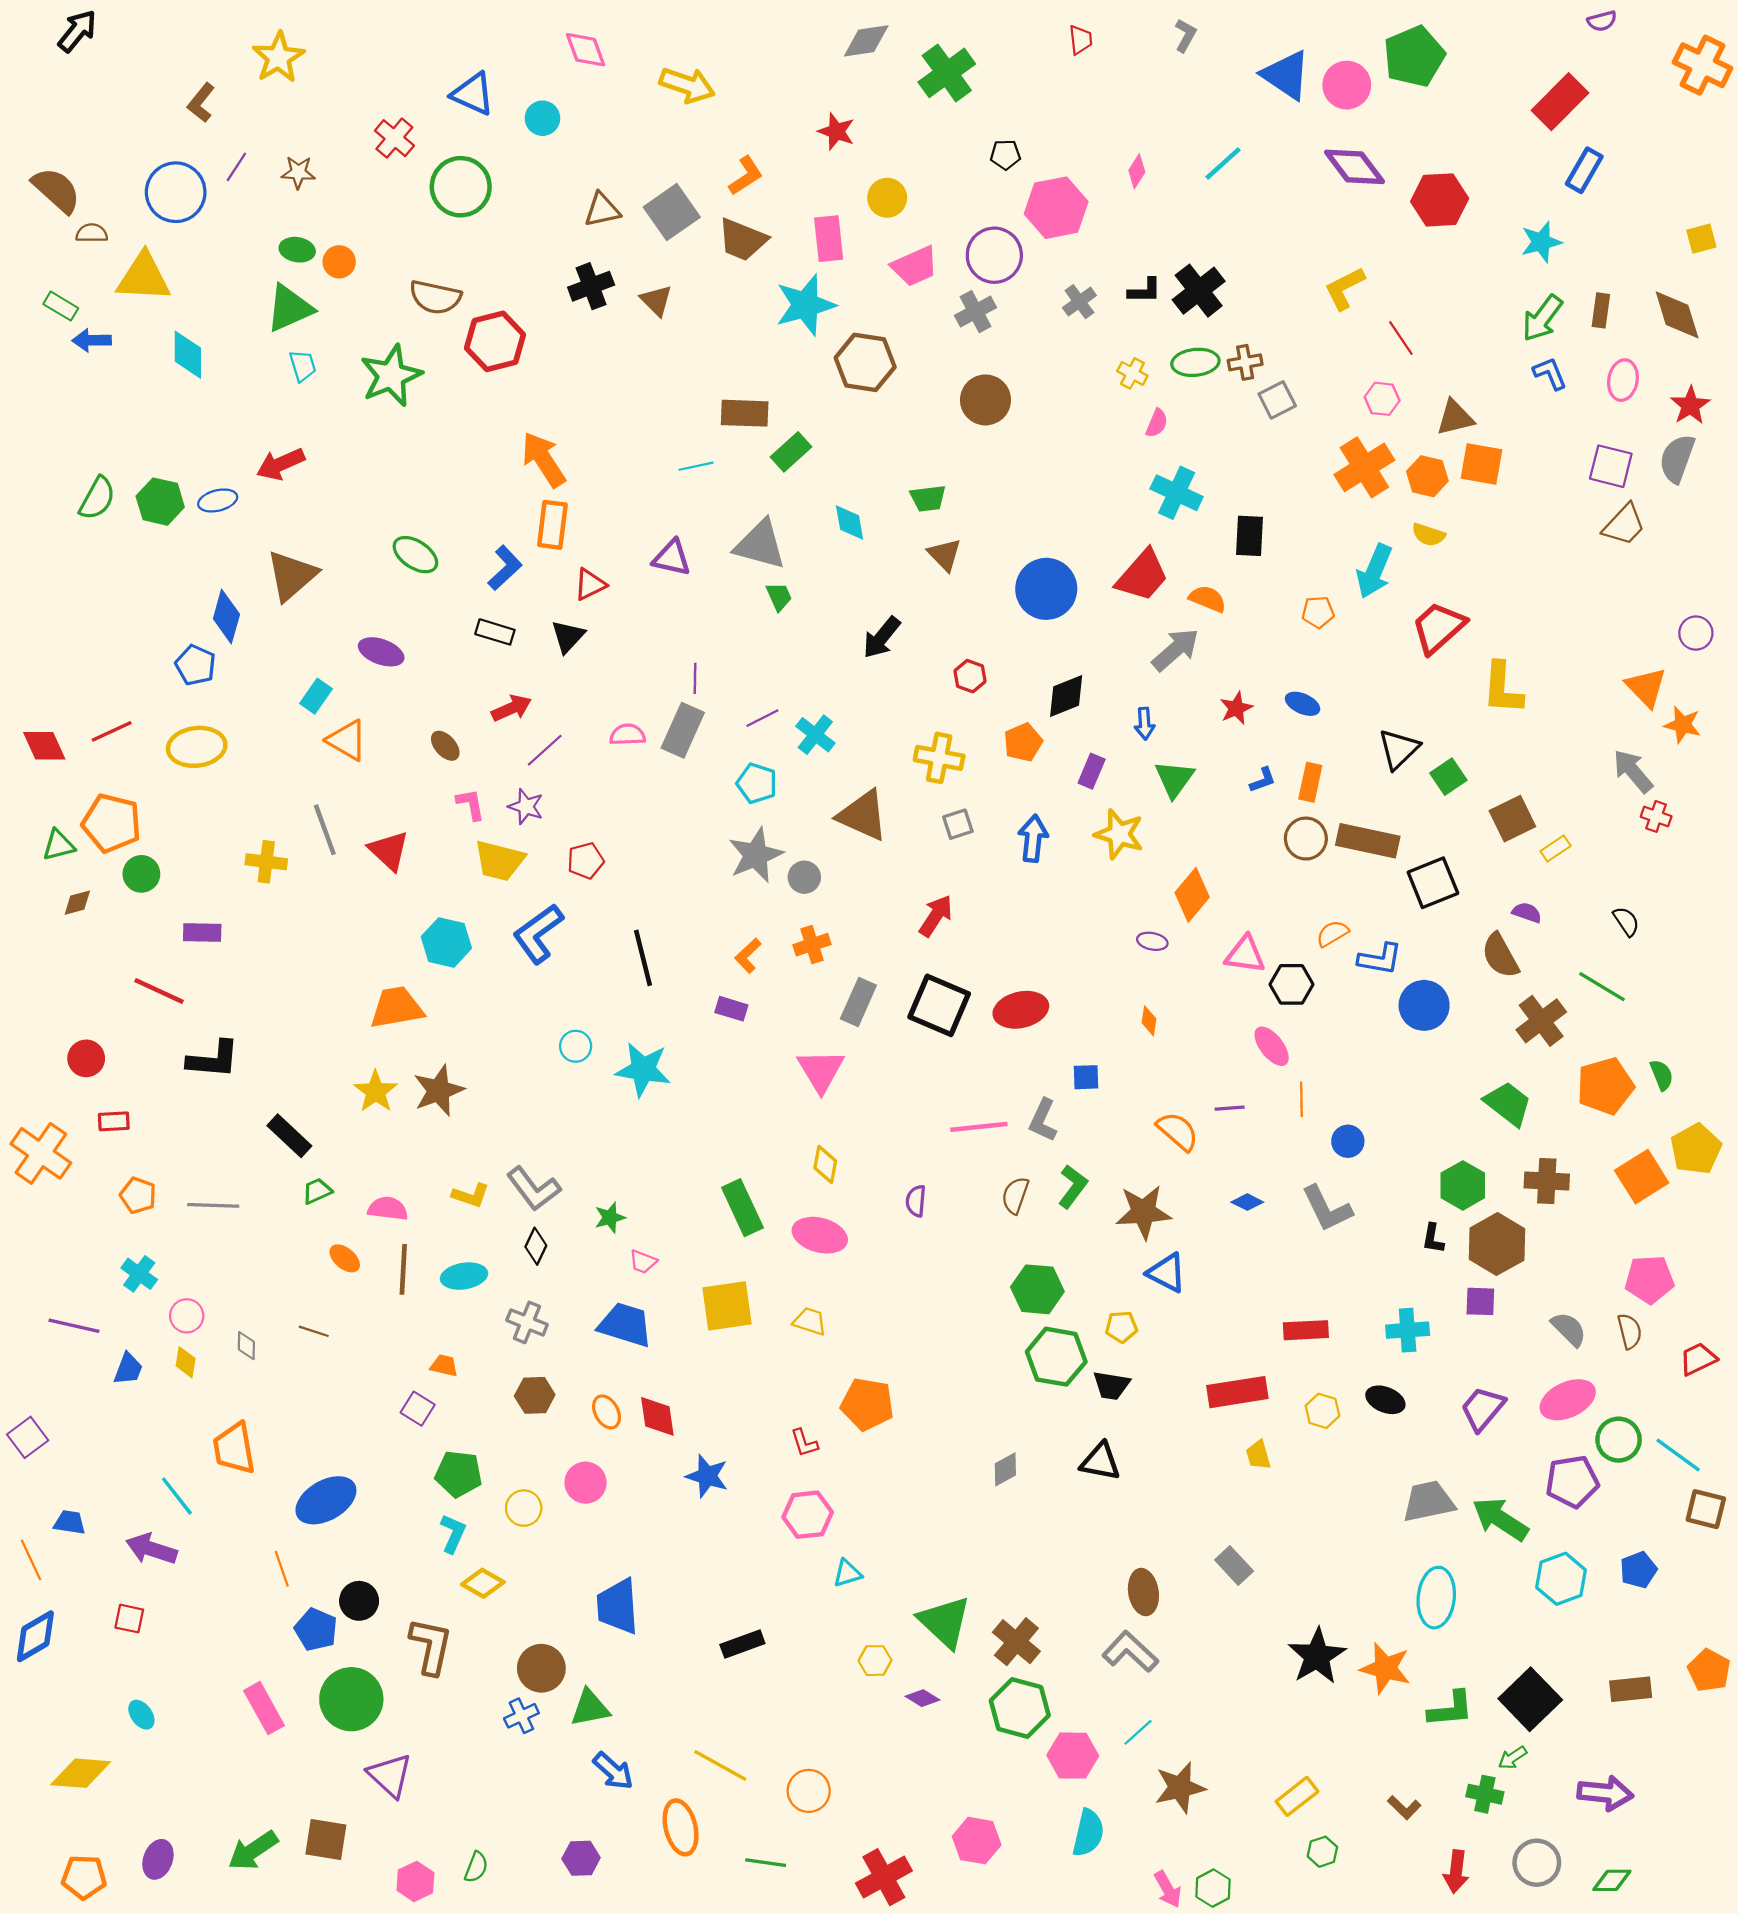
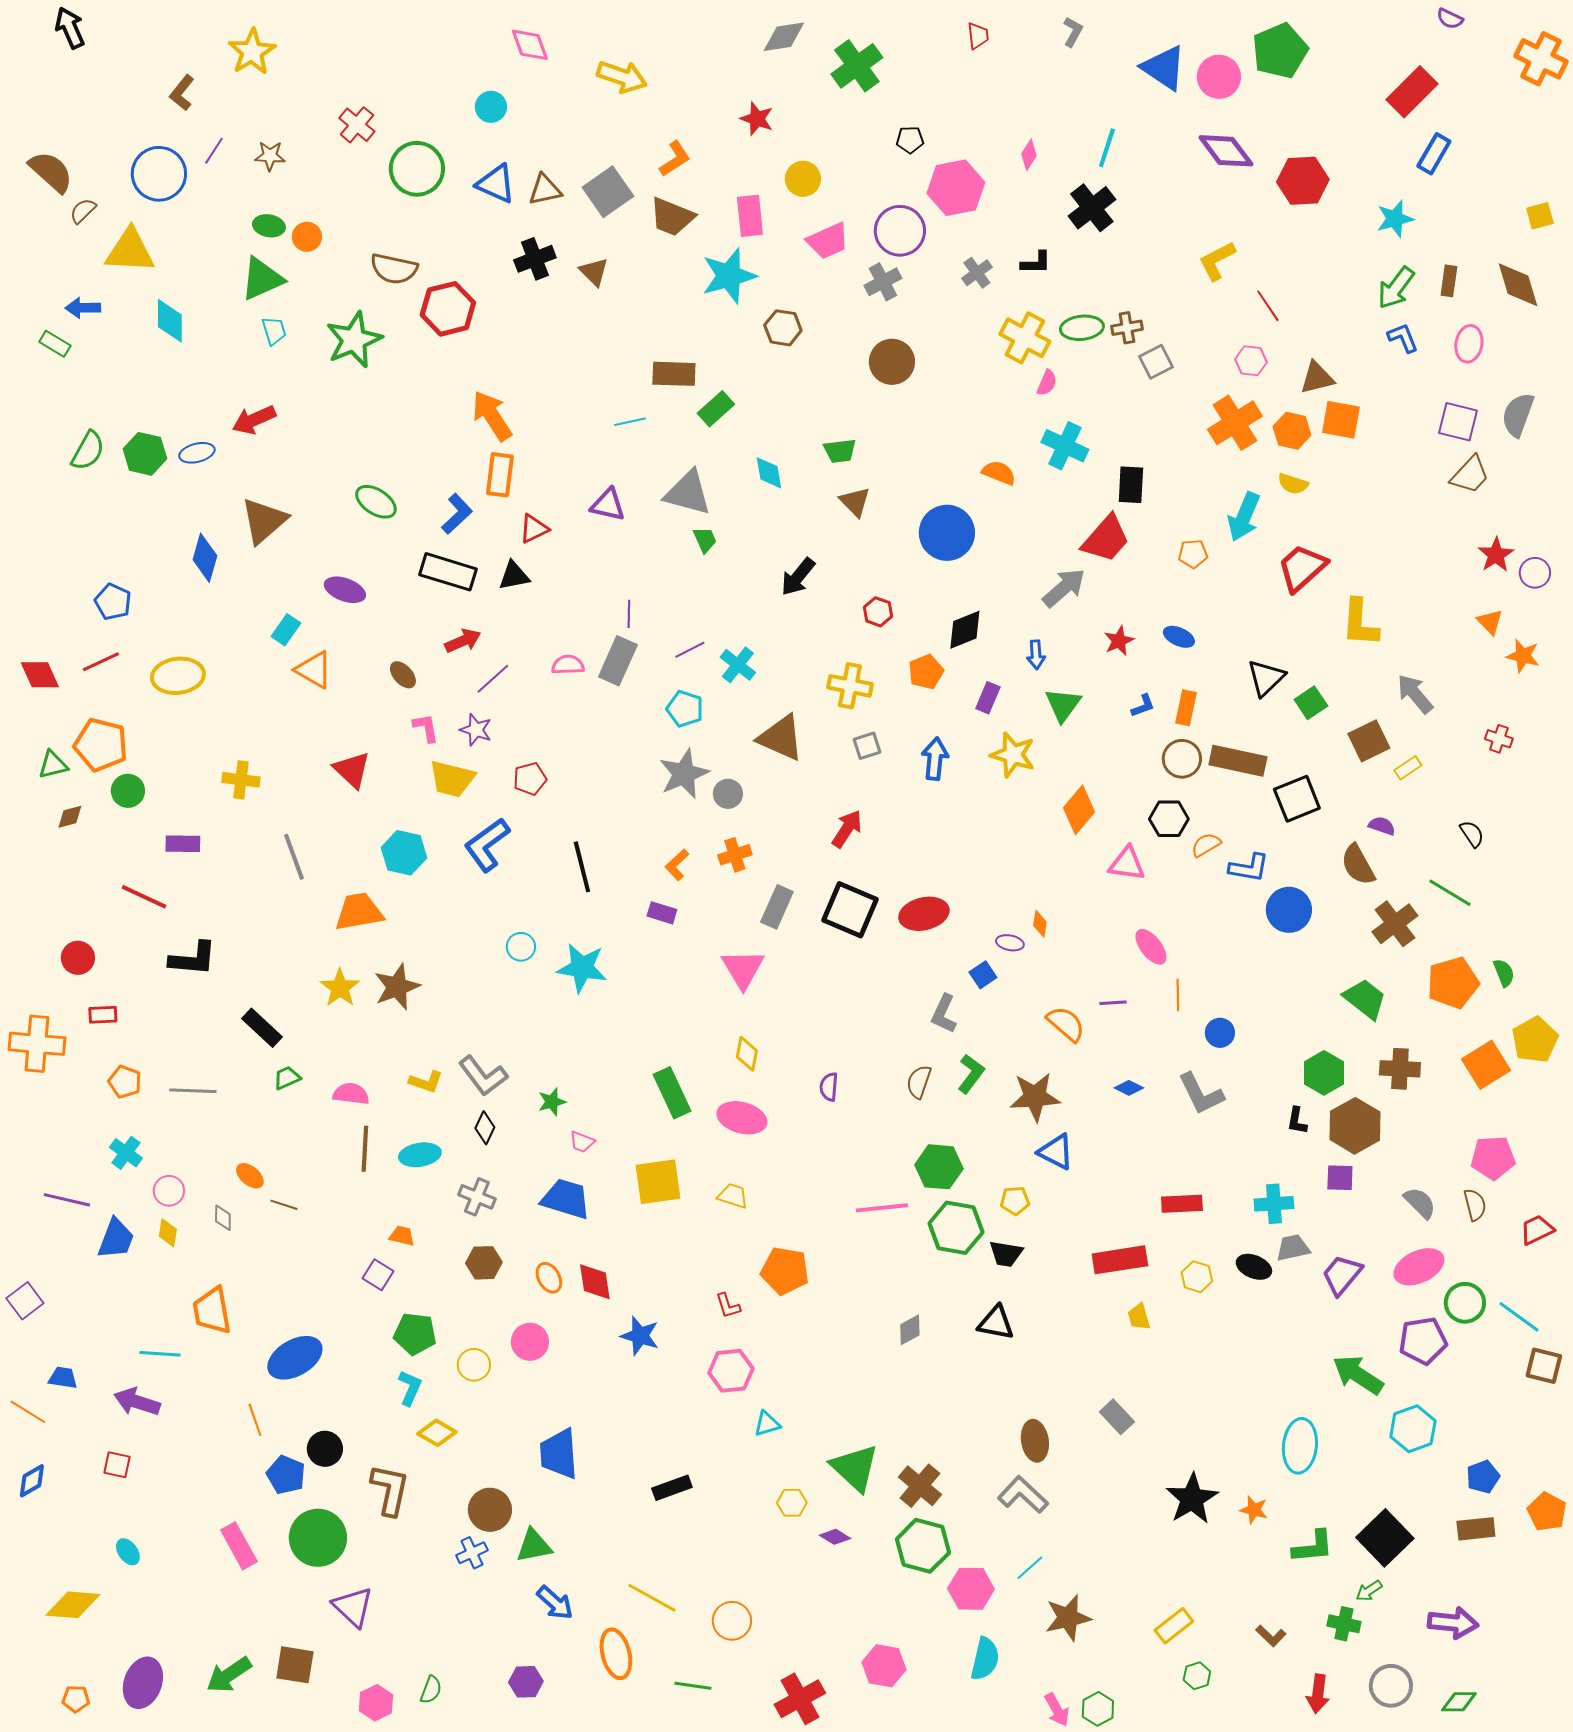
purple semicircle: (1602, 21) -> (1450, 19), turned 40
black arrow: (77, 31) -> (70, 28), turned -63
blue triangle: (473, 94) -> (496, 184), moved
cyan line: (1223, 164) -> (1107, 148), turned -30
brown semicircle: (92, 233) -> (83, 211), turned -44
black cross: (1199, 291) -> (1092, 208), moved
green rectangle: (61, 306) -> (55, 344), moved
brown hexagon: (865, 362) -> (783, 328), size x0.7
yellow cross: (1132, 373) -> (1025, 338), size x1.8
red star: (1690, 405) -> (1496, 555), moved
red trapezoid: (1142, 576) -> (1106, 539), moved
orange semicircle: (1208, 599) -> (999, 473), moved
black rectangle: (495, 632) -> (448, 572), size x1.6
black triangle: (568, 636) -> (514, 576), turned 36
blue pentagon: (196, 665) -> (113, 602), moved
orange triangle: (1646, 687) -> (1490, 622), size x0.7
gray arrow: (1633, 771) -> (1415, 694), moved
gray line: (325, 830) -> (294, 857), moved
purple ellipse: (1152, 941) -> (1010, 943), moved
black hexagon: (1292, 984) -> (1169, 819), moved
blue square: (1086, 1077) -> (983, 975), turned -32
pink line: (979, 1127) -> (882, 1208), moved
orange cross: (41, 1153) -> (37, 1044), turned -30
orange ellipse: (345, 1258) -> (250, 1176), moved
blue trapezoid: (128, 1369) -> (116, 1239), size x1.4
cyan line: (177, 1496) -> (160, 1354), turned -48
gray trapezoid: (1429, 1501) -> (1293, 1248), moved, size x0.7
orange line: (31, 1560) -> (28, 1412), turned -33
blue pentagon: (1638, 1570) -> (1483, 1477), moved
blue diamond: (35, 1636) -> (32, 1481), size x0.7
orange star: (1385, 1668) -> (1254, 1510), size x0.6
purple ellipse: (158, 1859) -> (143, 1683), size x1.4
orange pentagon: (84, 1877) -> (76, 1699), size x0.7

